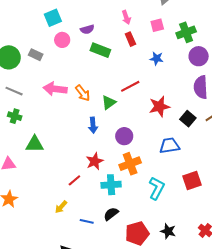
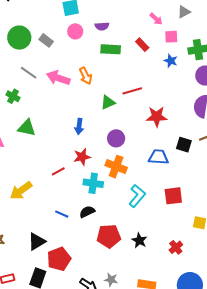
pink arrow: (126, 17) -> (156, 19), moved, turned -40
red rectangle: (130, 39) -> (142, 45), turned -32
green rectangle: (100, 50) -> (111, 49), turned -30
blue star: (157, 58) -> (171, 61), moved
gray line: (14, 91) -> (29, 73), moved
orange arrow: (83, 93) -> (86, 76), moved
black square: (188, 119) -> (184, 145), moved, turned -35
blue arrow: (93, 125) -> (79, 126), moved
orange cross: (130, 164) -> (116, 167), turned 30
yellow arrow: (61, 207) -> (21, 191), moved, size x1.6

